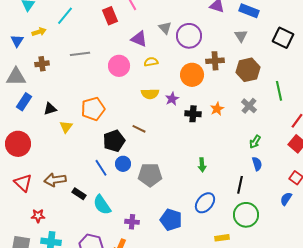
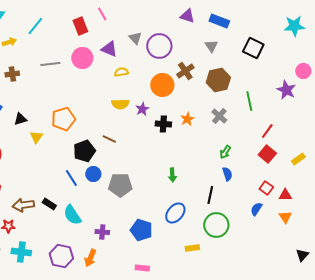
brown cross: (215, 61) -> (185, 71), turned -30
pink circle: (119, 66) -> (82, 58), moved
brown arrow: (55, 180) -> (23, 205), moved

